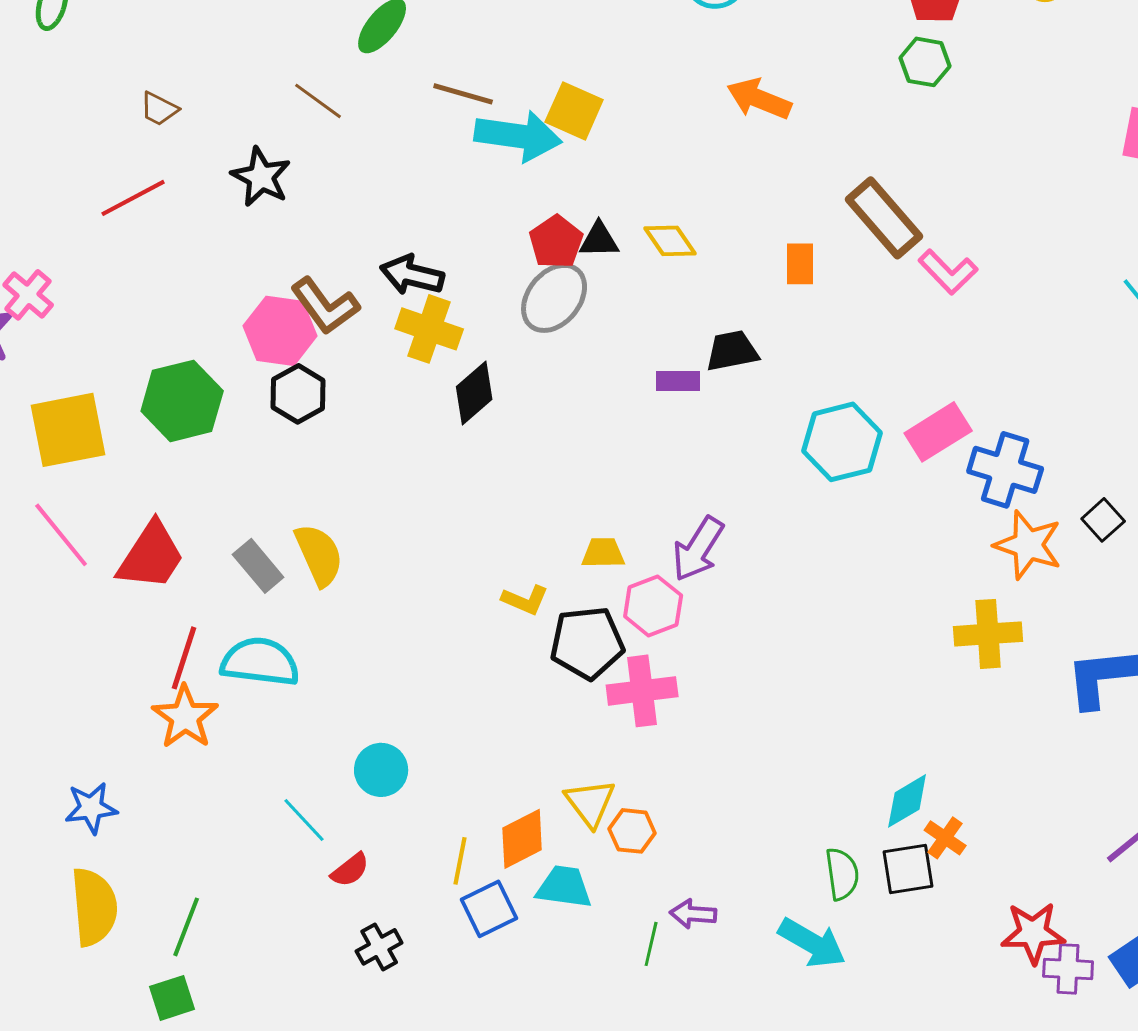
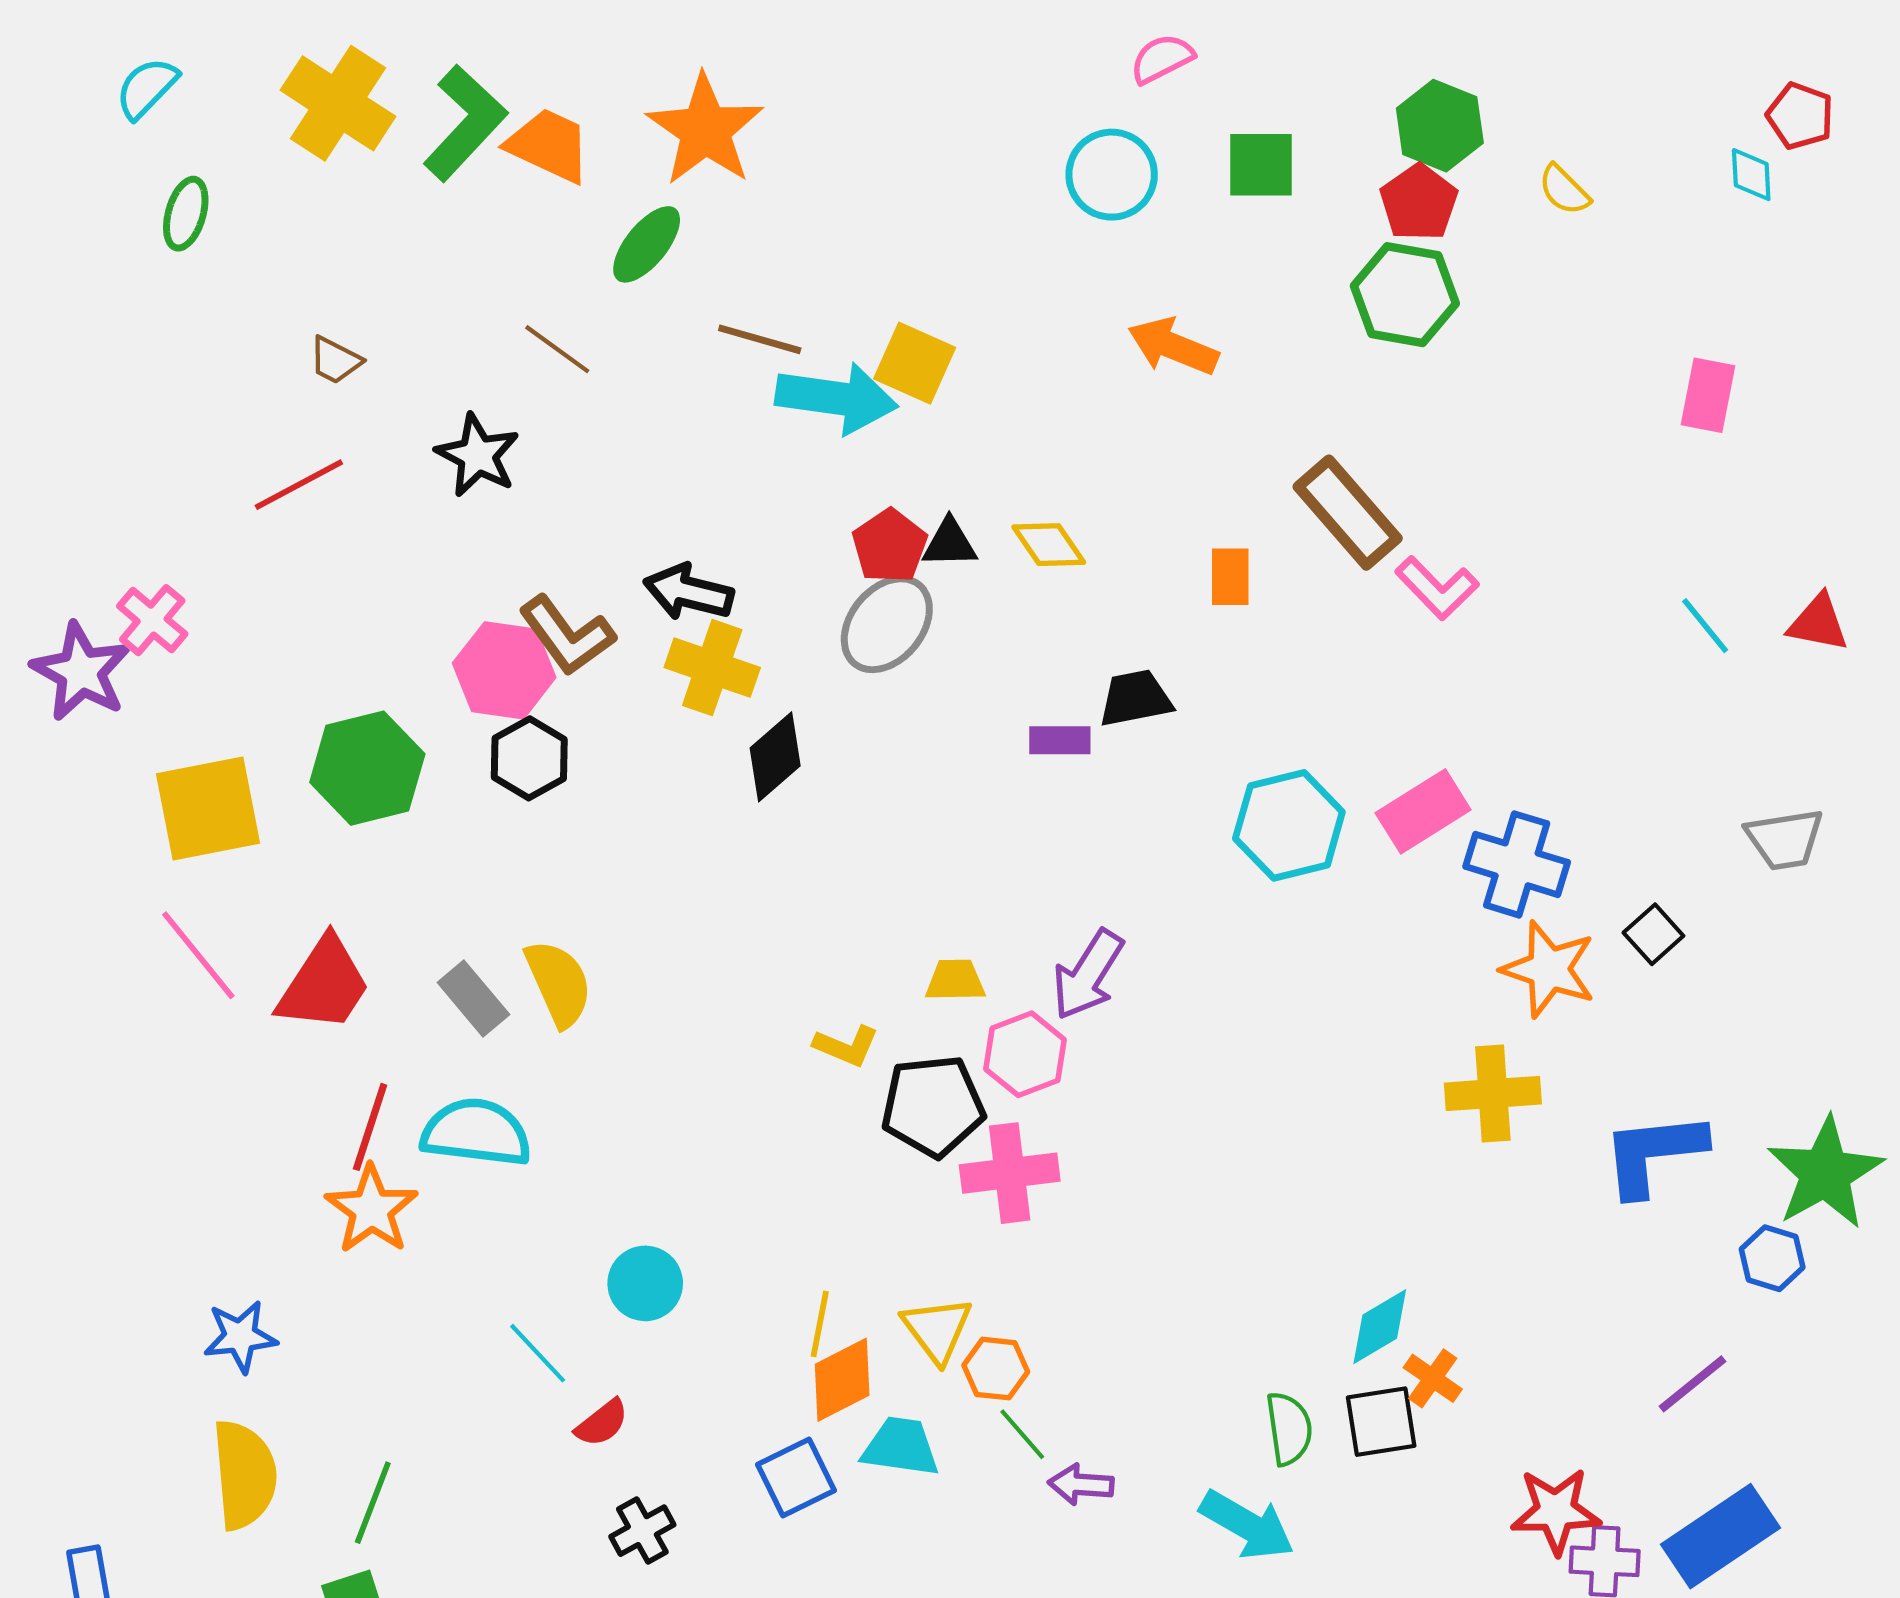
green hexagon: (925, 62) -> (1405, 295), size x1.5
yellow line: (460, 861) -> (820, 1324), moved
green line: (651, 944) -> (1022, 1434), moved, turned -54

